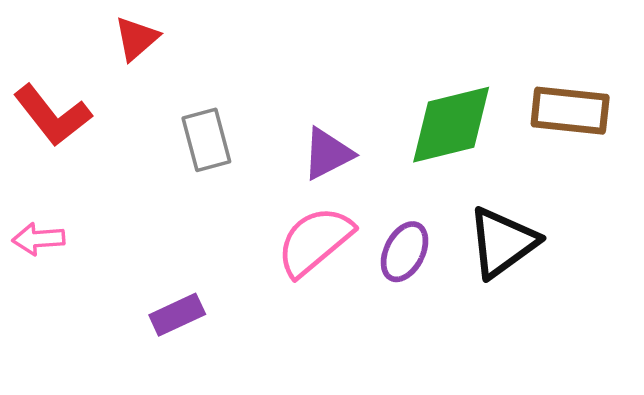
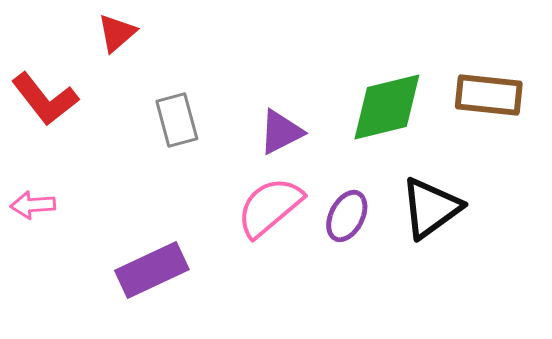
purple rectangle: (177, 315) -> (152, 270), size x1.5

